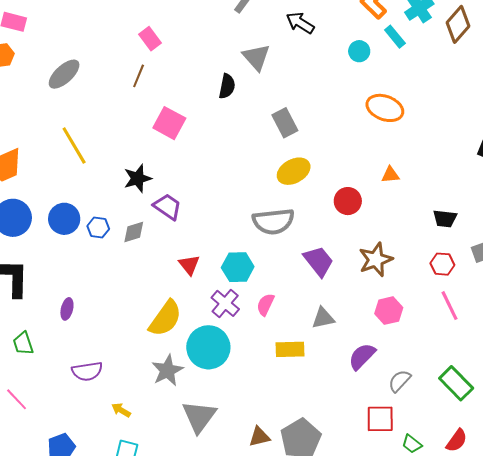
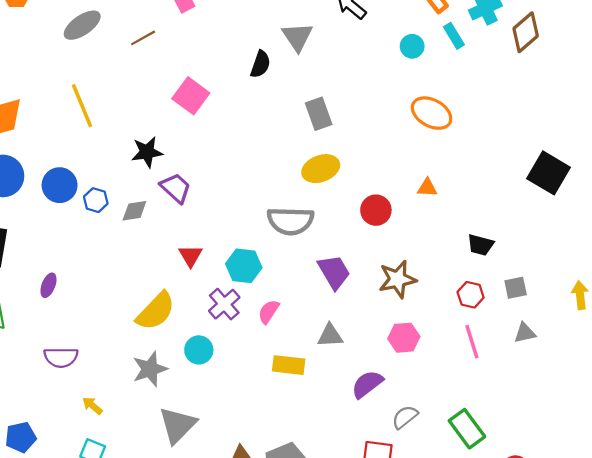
brown line: (139, 76) -> (143, 38), moved, turned 30
cyan circle: (208, 347) -> (199, 350), size x0.6

